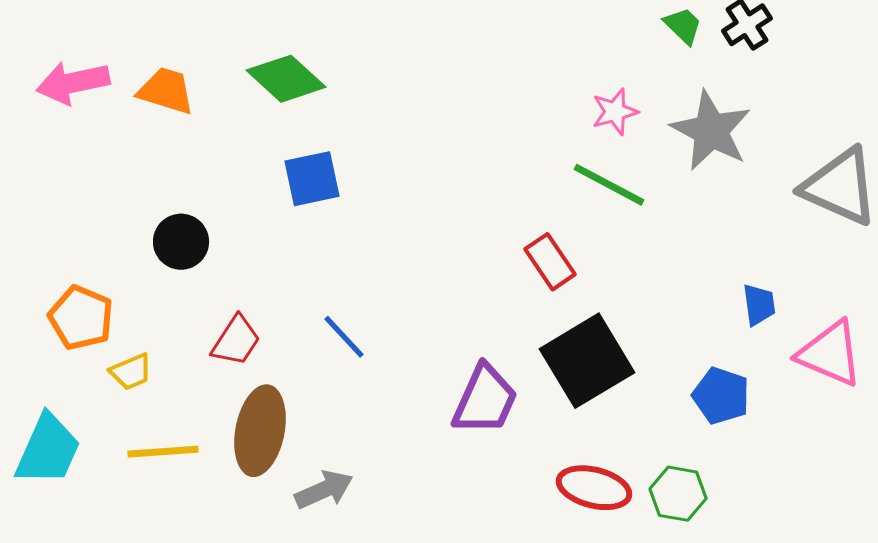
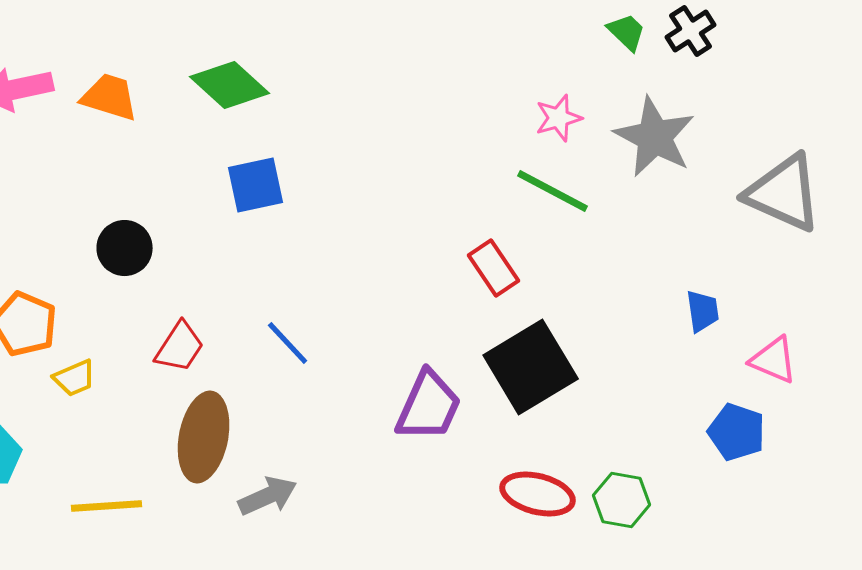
pink triangle: (830, 354) -> (774, 360), size x0.7
blue pentagon: (721, 396) -> (737, 432), moved
yellow line: (163, 452) -> (107, 506), moved

